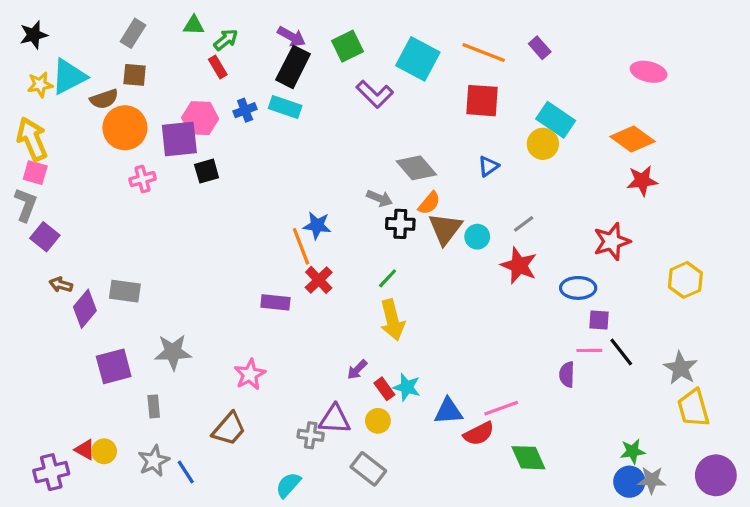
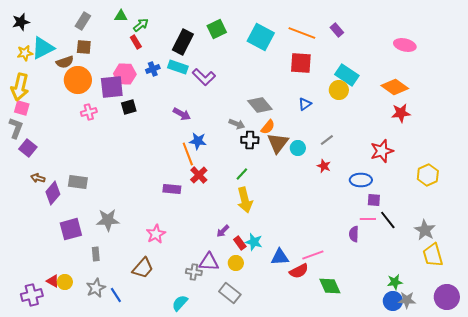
purple arrow: (291, 37) -> (182, 114), moved
purple L-shape: (375, 94) -> (204, 77), moved
yellow arrow: (32, 139) -> (20, 87), turned -144
red star: (519, 266) -> (324, 166), size x0.6

